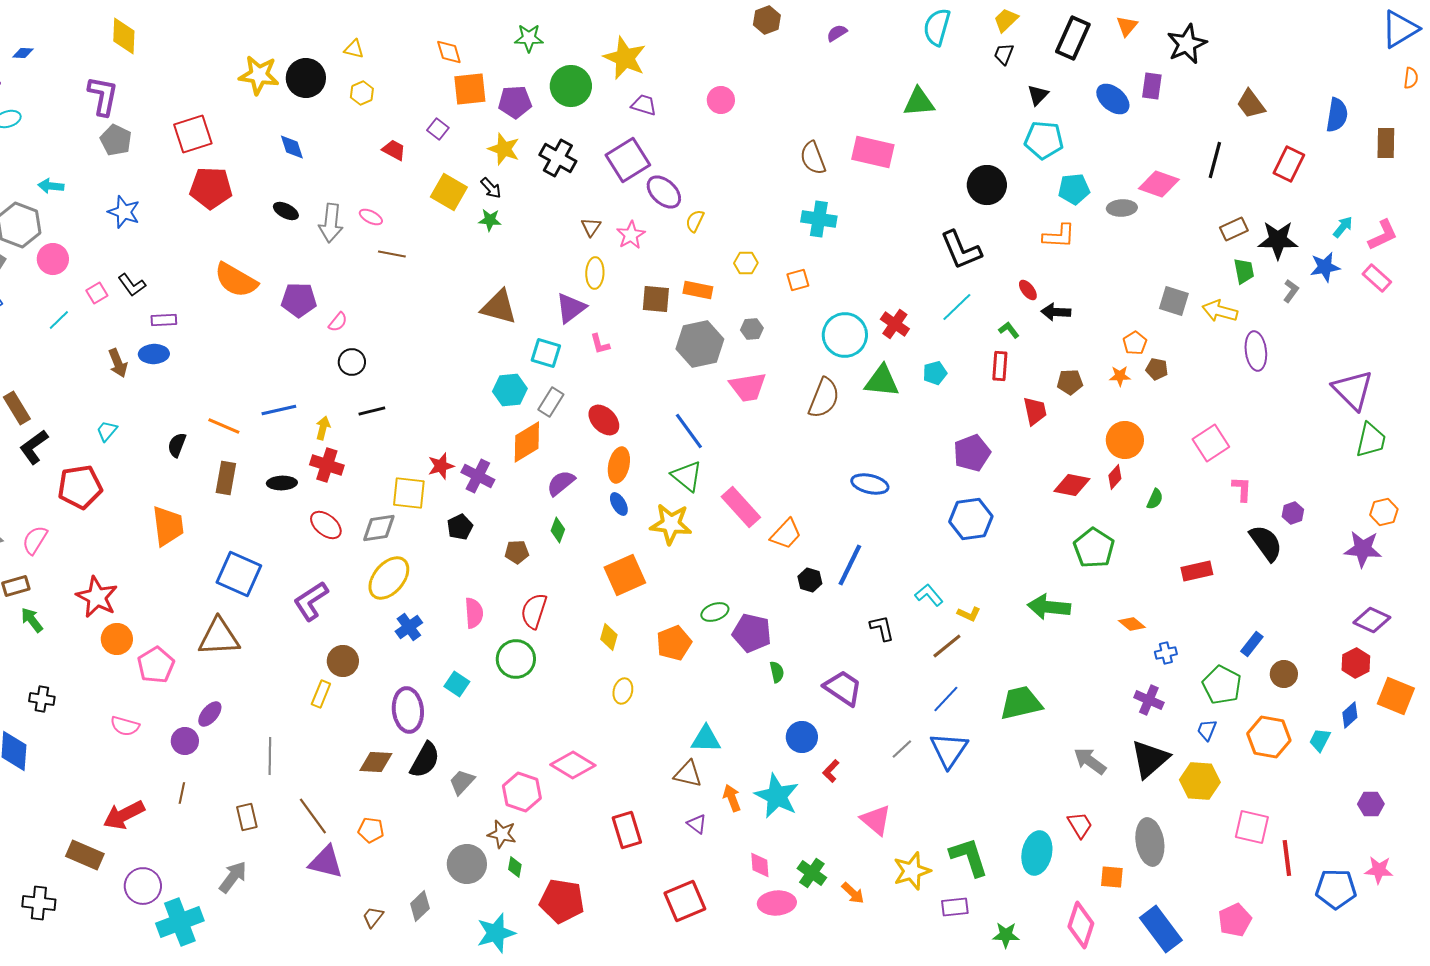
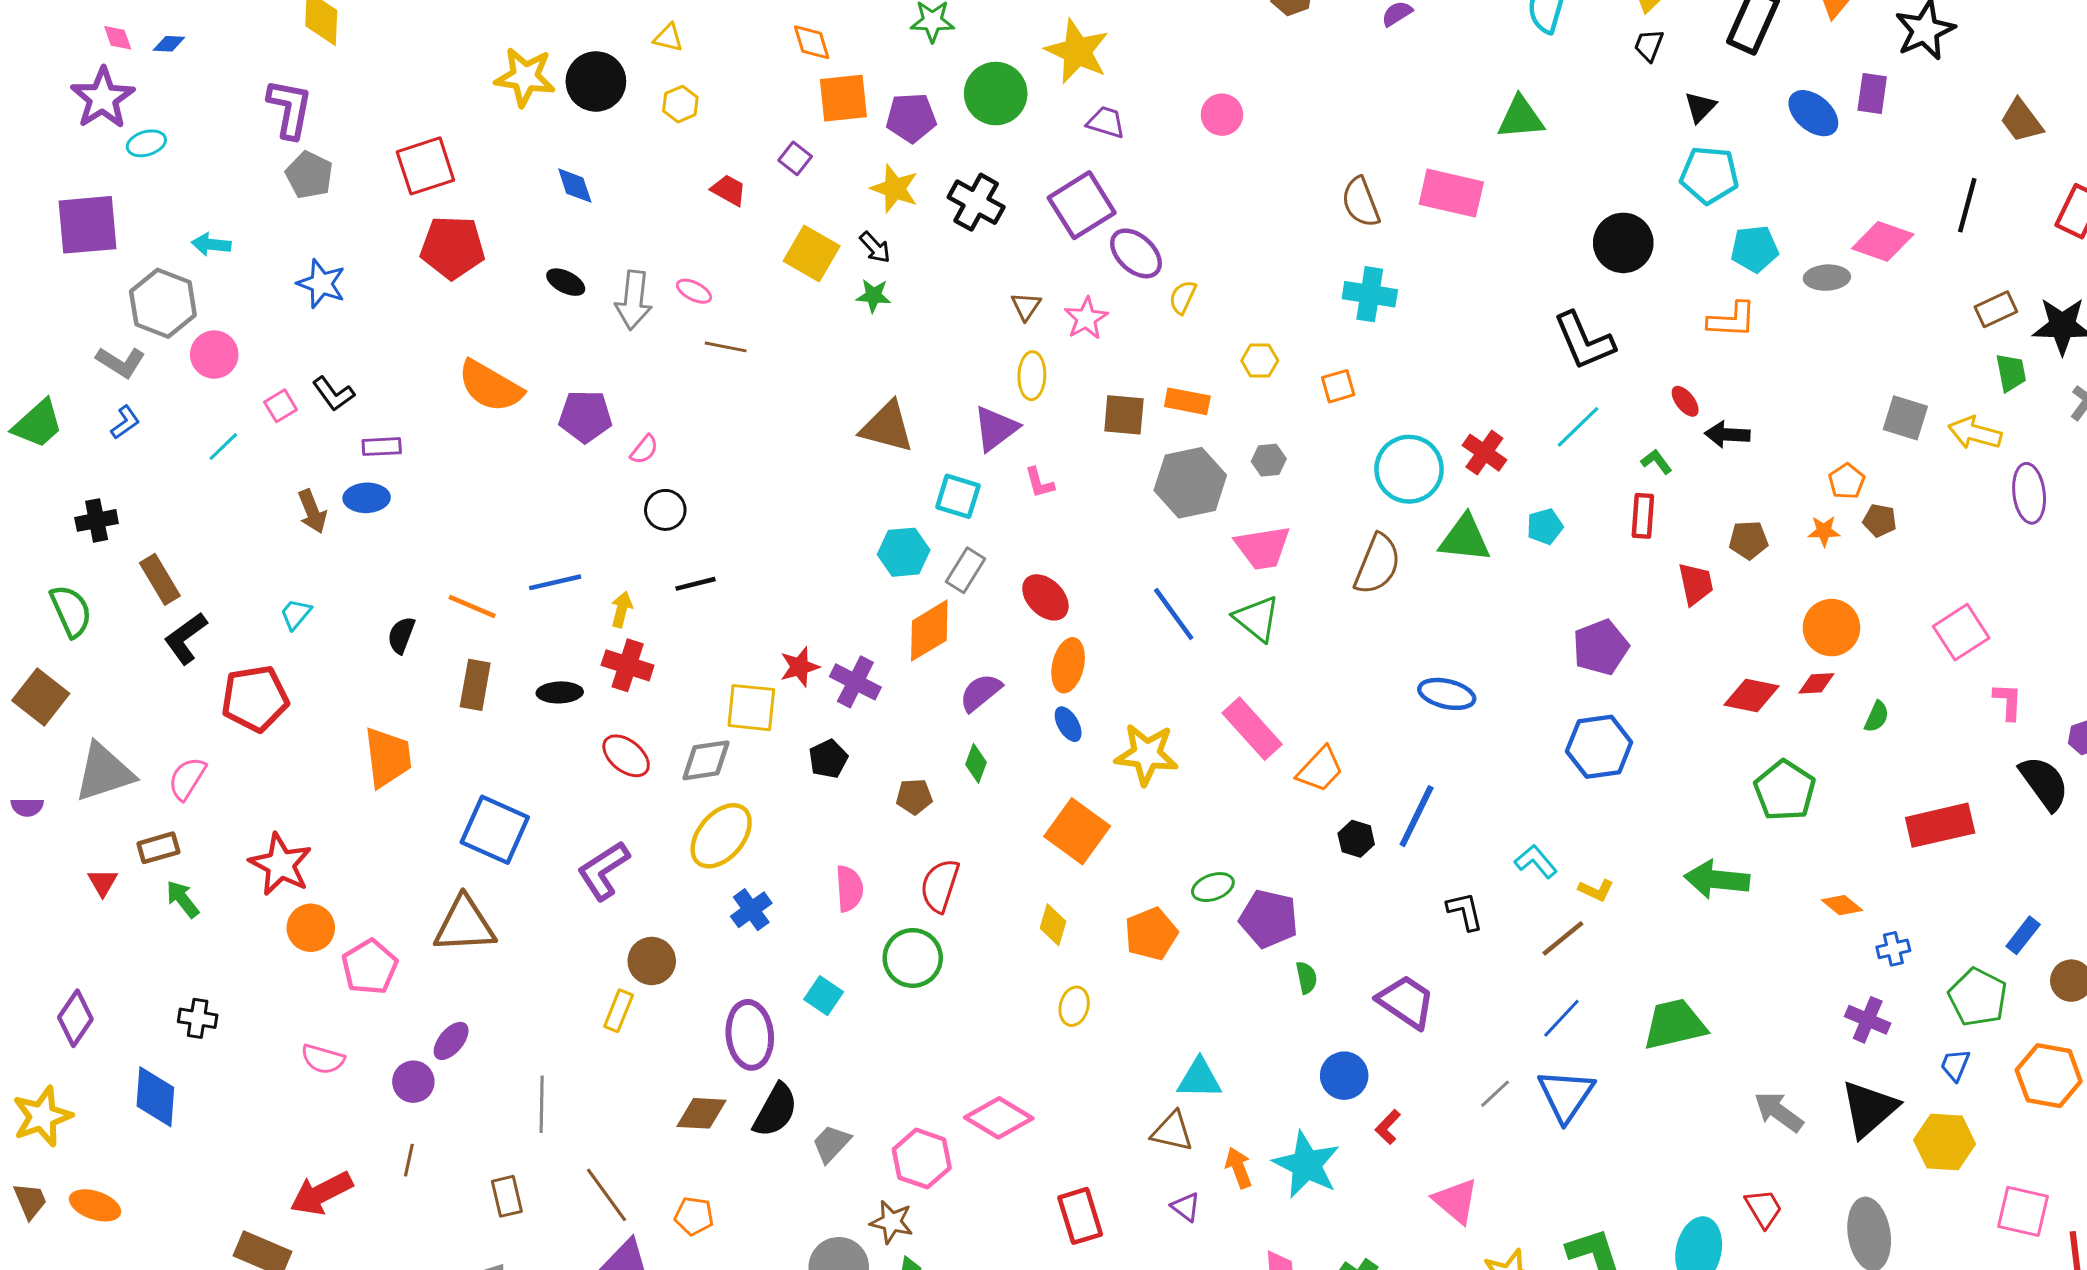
green triangle: (687, 476) -> (1257, 619), moved
red diamond: (1115, 477) -> (1816, 683), turned 45
red rectangle: (1197, 571) -> (1940, 825), size x1.4
orange square: (625, 575) -> (1077, 831), turned -30

